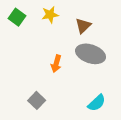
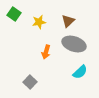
yellow star: (50, 15) -> (39, 22), moved
cyan semicircle: (97, 103) -> (80, 72), moved

